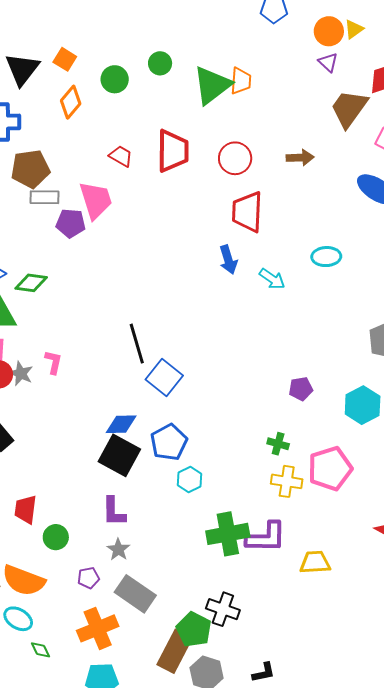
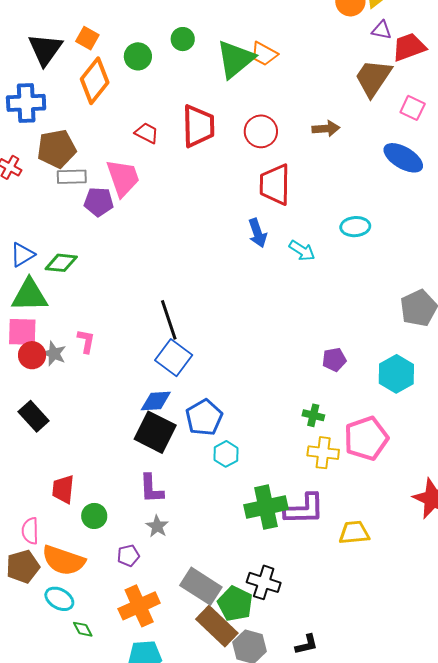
purple triangle: (328, 62) -> (382, 30), moved, turned -30
orange trapezoid: (241, 81) -> (264, 54), turned 116
orange diamond: (71, 102) -> (95, 81), size x1.4
blue square: (164, 377) -> (174, 358), moved
gray rectangle: (135, 594) -> (201, 586), moved
brown rectangle: (175, 651) -> (217, 626), turned -72

